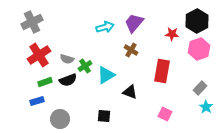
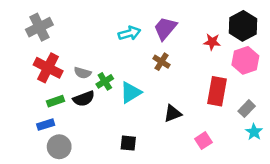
red cross: (39, 55) -> (48, 68), turned -30
red rectangle: (162, 71) -> (217, 91), moved
black triangle: (130, 92) -> (173, 113), moved, turned -42
pink square: (165, 114) -> (203, 141), turned 32
gray circle: (60, 119) -> (59, 147), moved

